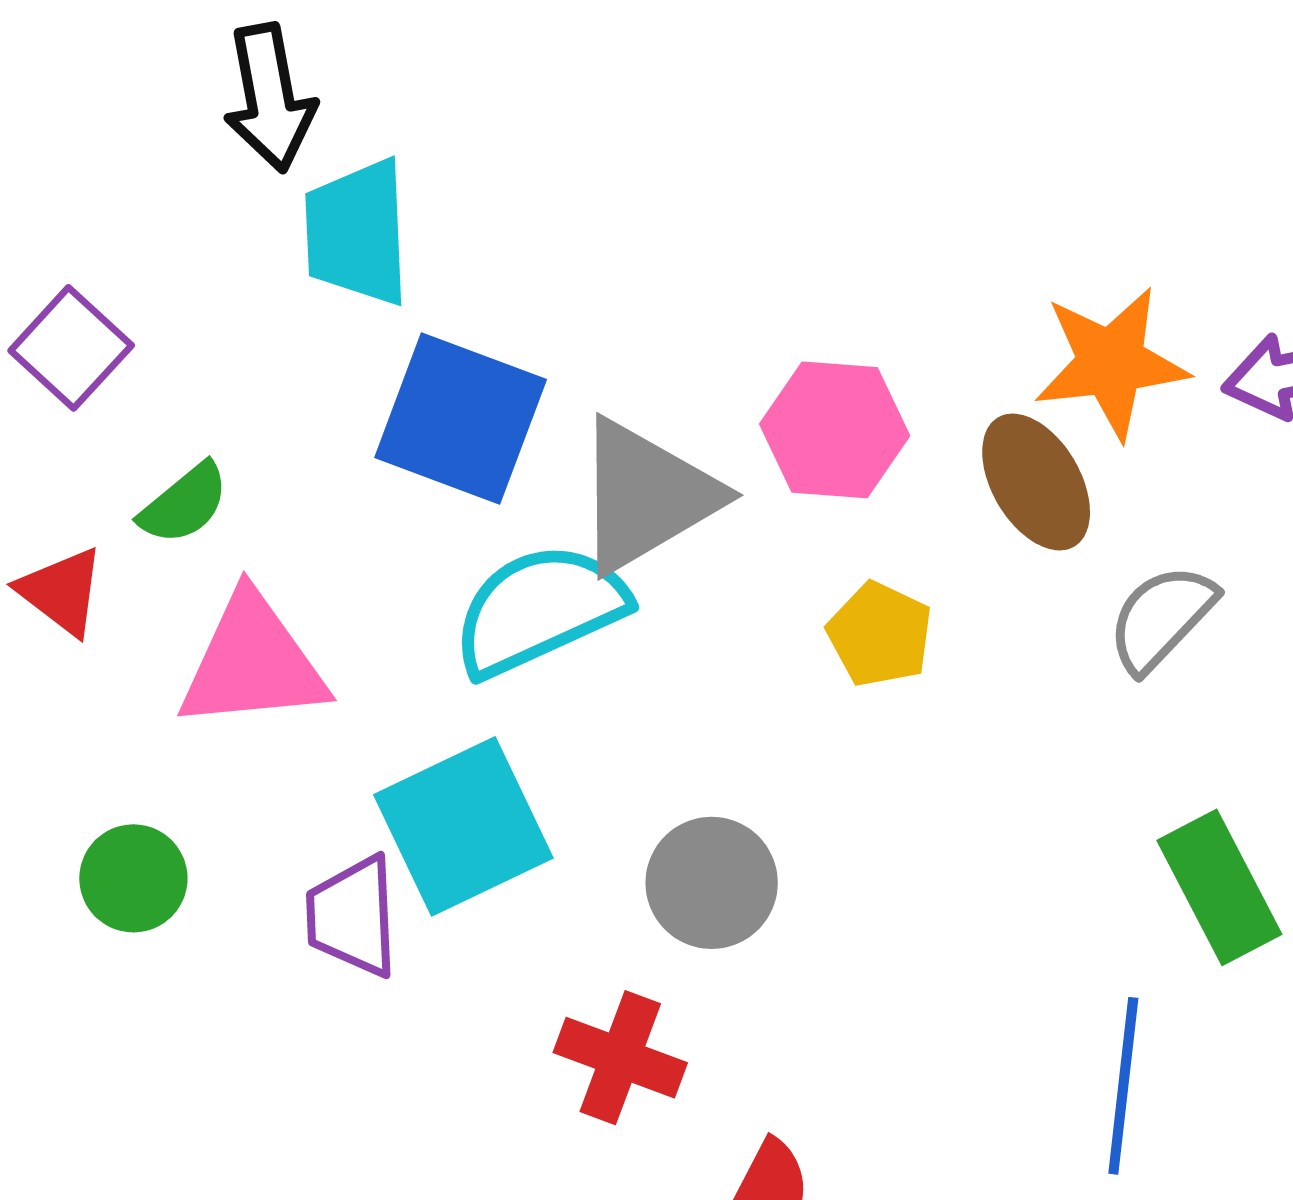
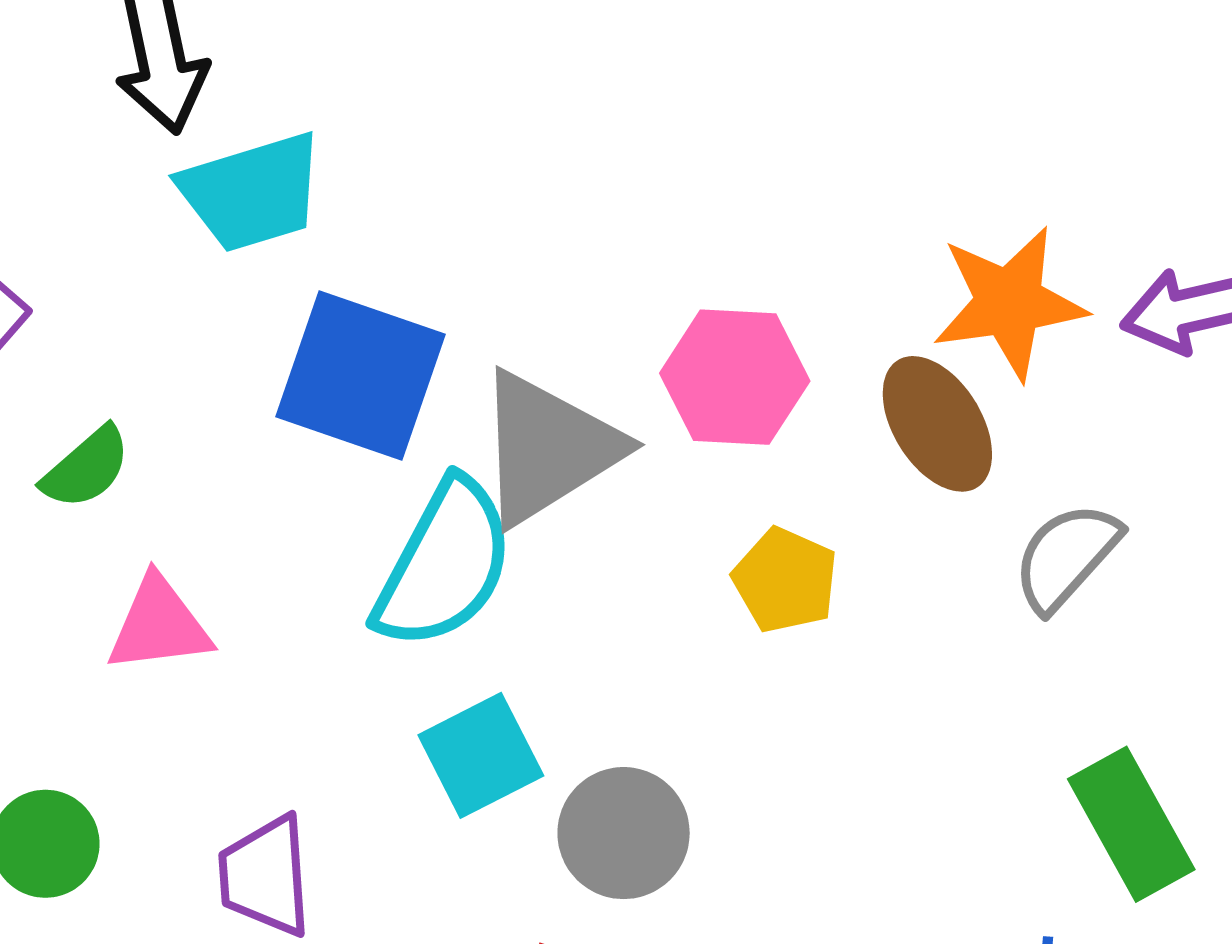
cyan trapezoid: (357, 233) -> (252, 192), turned -103
cyan semicircle: (539, 610) -> (444, 564), turned 144
pink triangle: (253, 662) -> (159, 625), size x0.7
cyan square: (463, 826) -> (481, 755), moved, size x0.7

